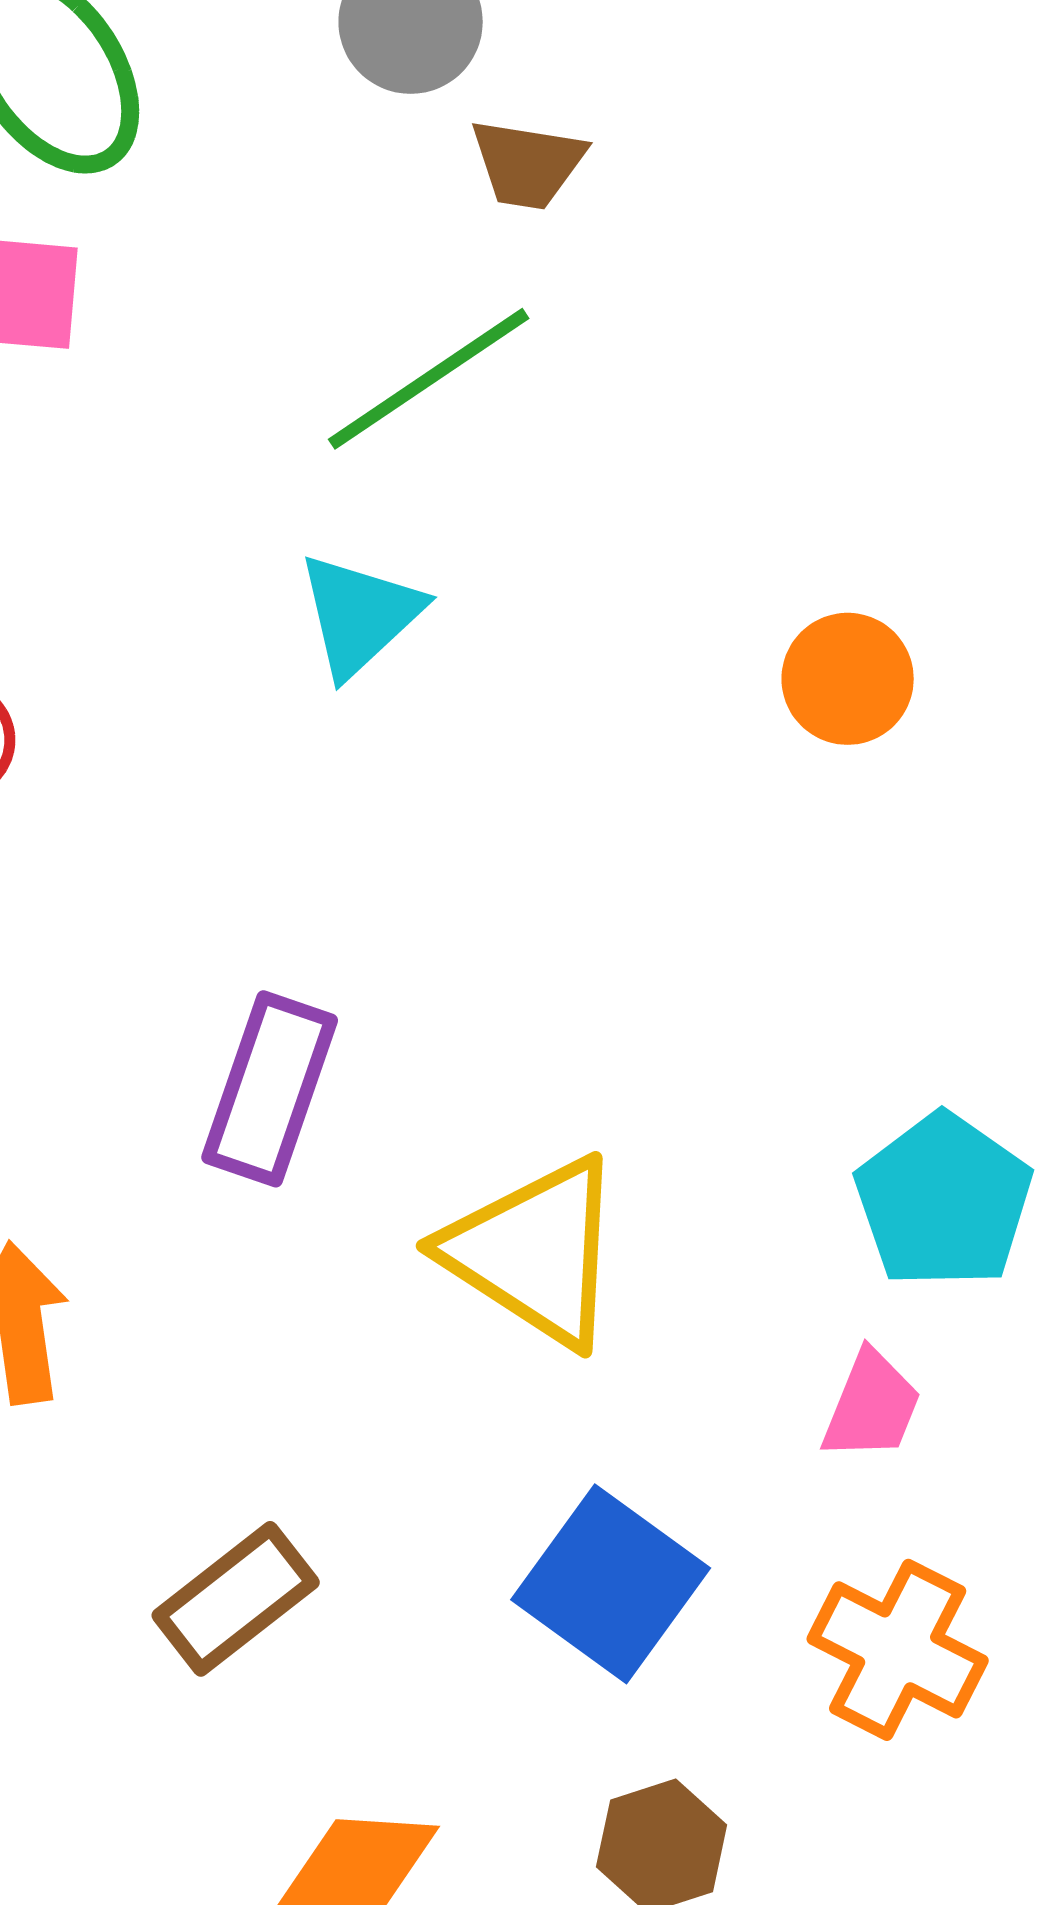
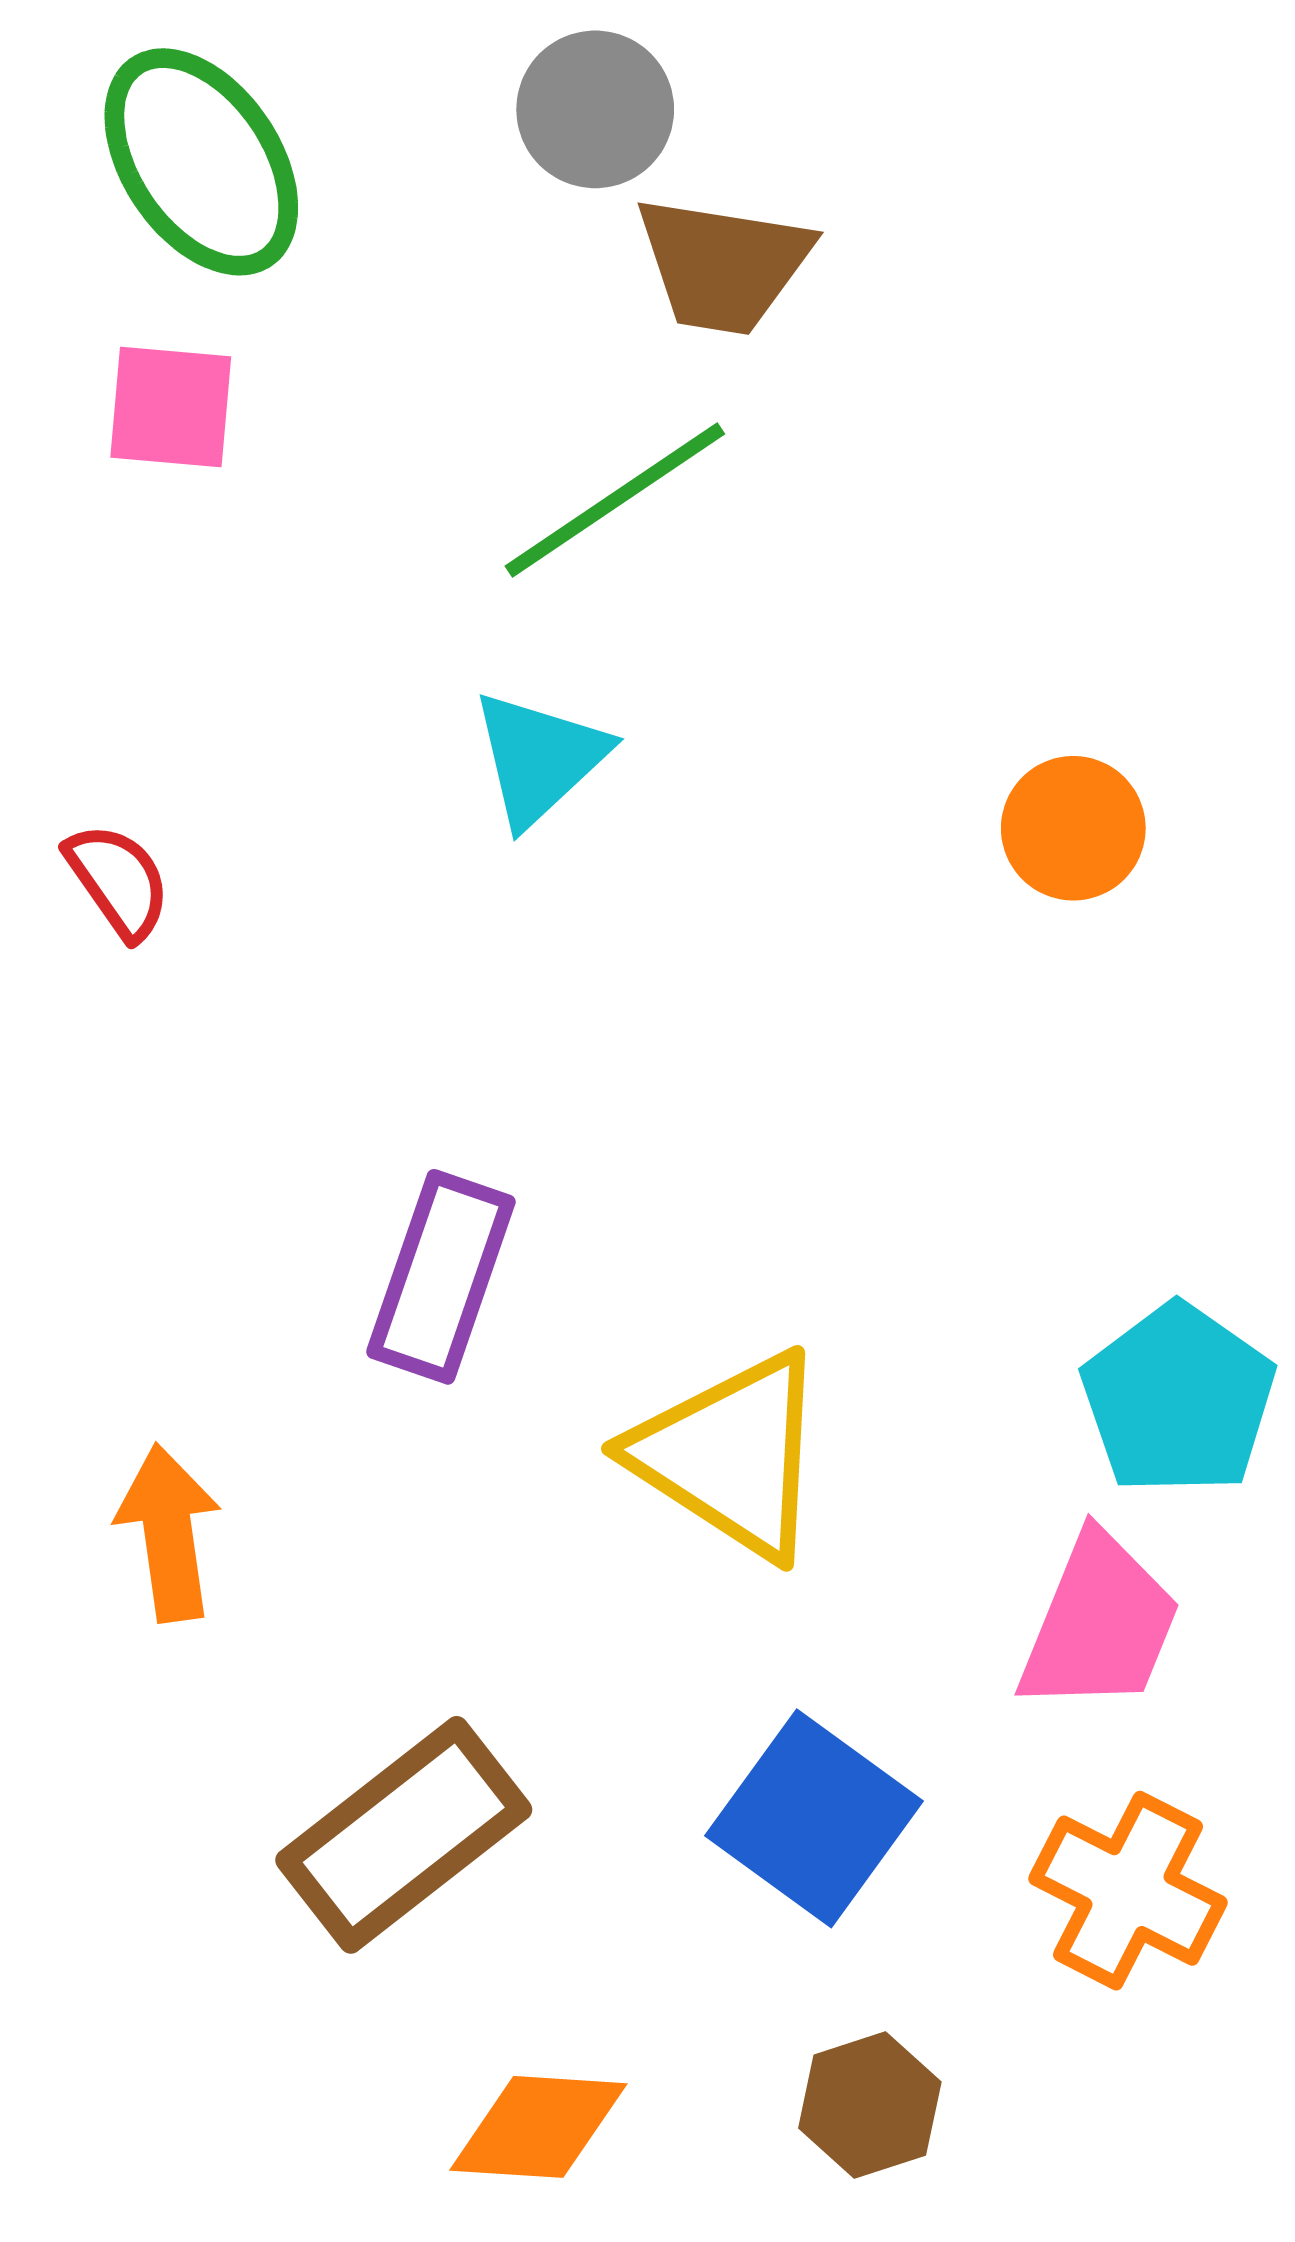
brown trapezoid: (528, 164) -> (723, 265), size x1.4
pink trapezoid: (872, 1406) -> (1100, 1624), size x1.5
brown rectangle: (236, 1599) -> (404, 1835), size x1.4

